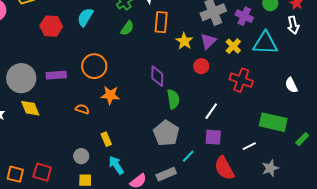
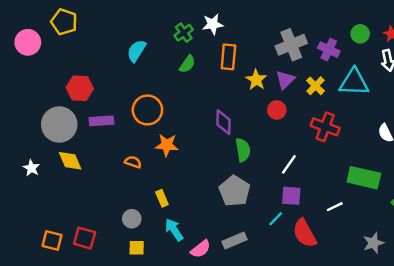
red hexagon: (51, 26) -> (80, 88), moved
cyan line: (188, 156) -> (276, 219), moved
gray star: (270, 168) -> (373, 243), moved

